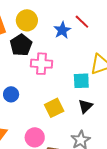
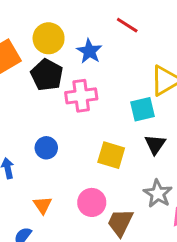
blue star: (62, 30) -> (89, 51), moved
yellow square: (54, 108) -> (111, 155), turned -36

